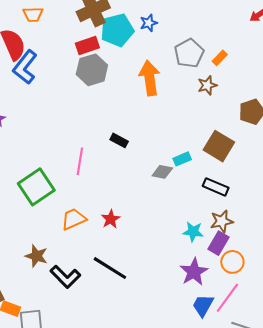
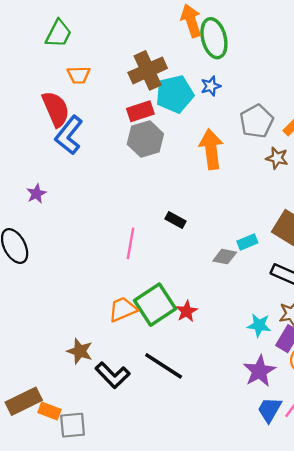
brown star: (207, 85) -> (277, 158), turned 30
green square: (36, 187) -> (155, 305), moved
red star: (111, 219) -> (187, 311), moved

